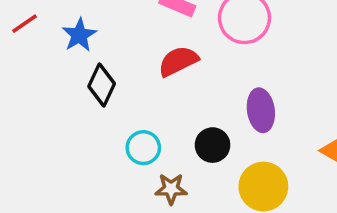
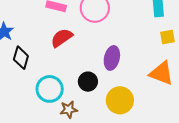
purple ellipse: (261, 110) -> (112, 58), turned 30
cyan circle: (143, 148) -> (50, 89), size x1.4

